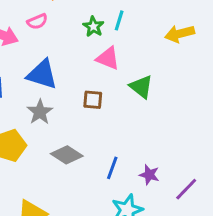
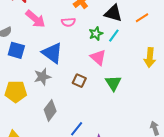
pink semicircle: (37, 21) -> (68, 22), moved
yellow arrow: (180, 34) -> (150, 57), turned -90
gray diamond: (67, 155) -> (50, 110), turned 75

